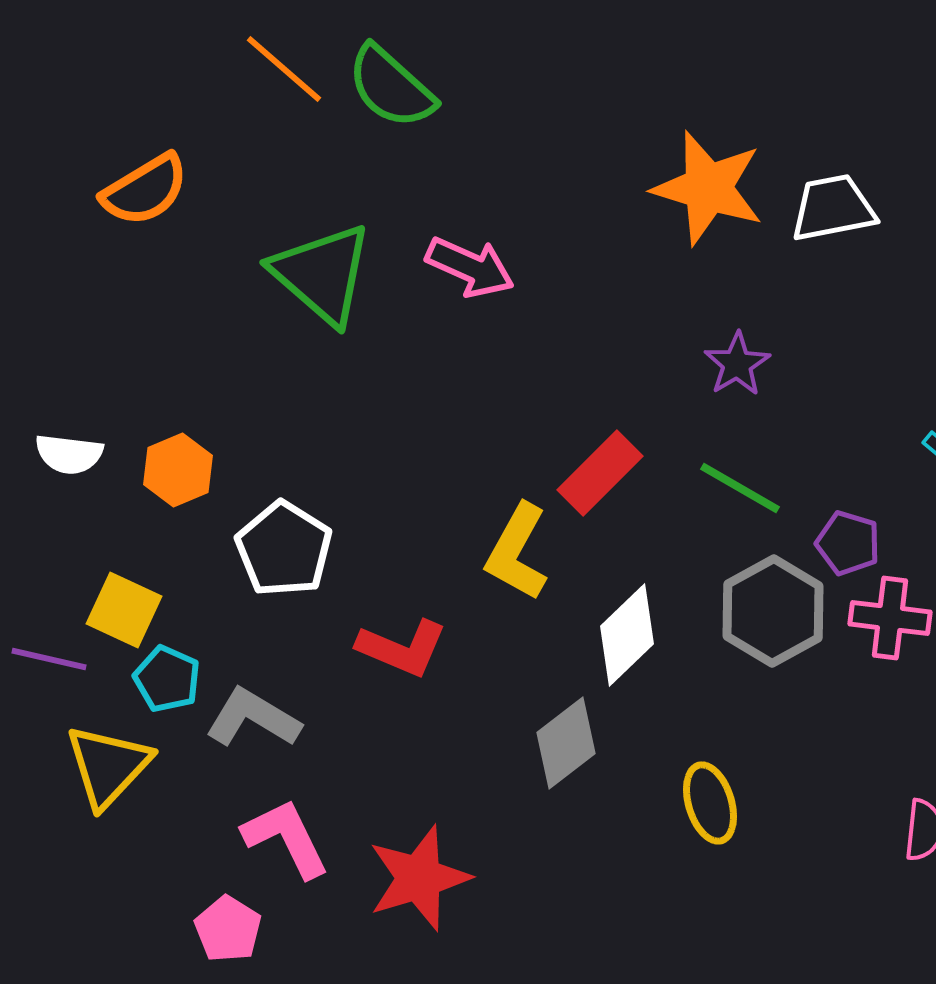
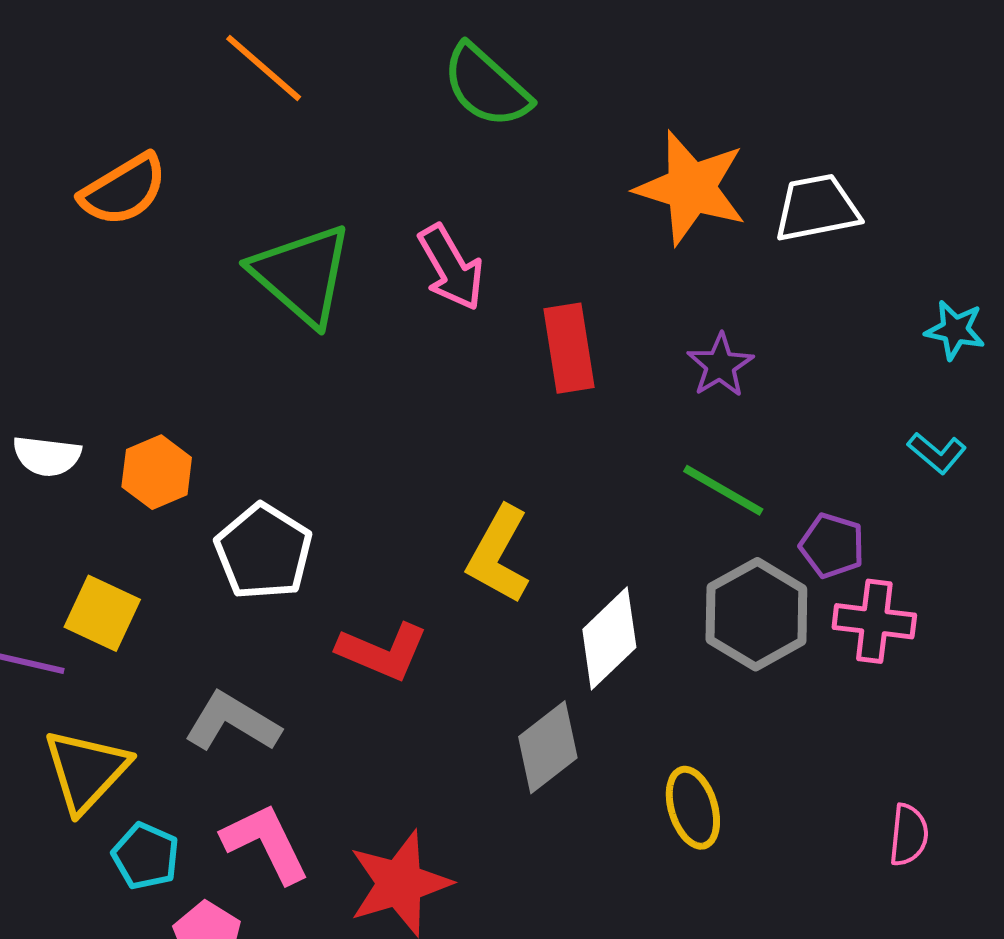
green semicircle: (391, 87) -> (486, 86), moved
pink arrow: (470, 267) -> (451, 267), turned 36
red rectangle: (600, 473) -> (569, 348), moved, turned -54
cyan pentagon: (167, 679) -> (146, 856), moved

